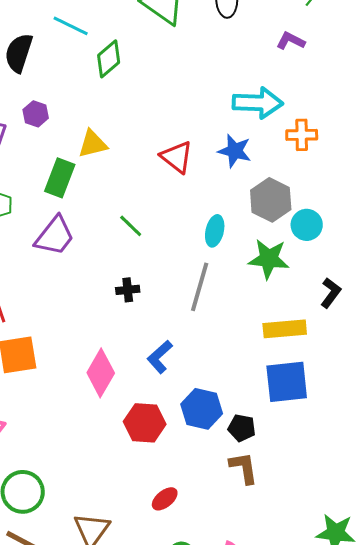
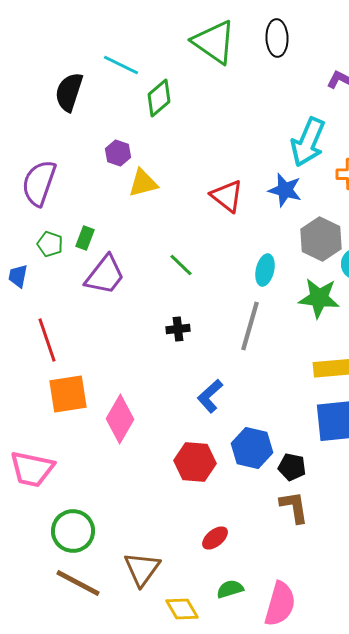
cyan arrow: (258, 103) -> (308, 142), turned 111
purple hexagon: (36, 114) -> (118, 153), moved
green rectangle: (60, 178) -> (85, 238), moved, size x0.6
pink diamond: (101, 373) -> (120, 419), moved

